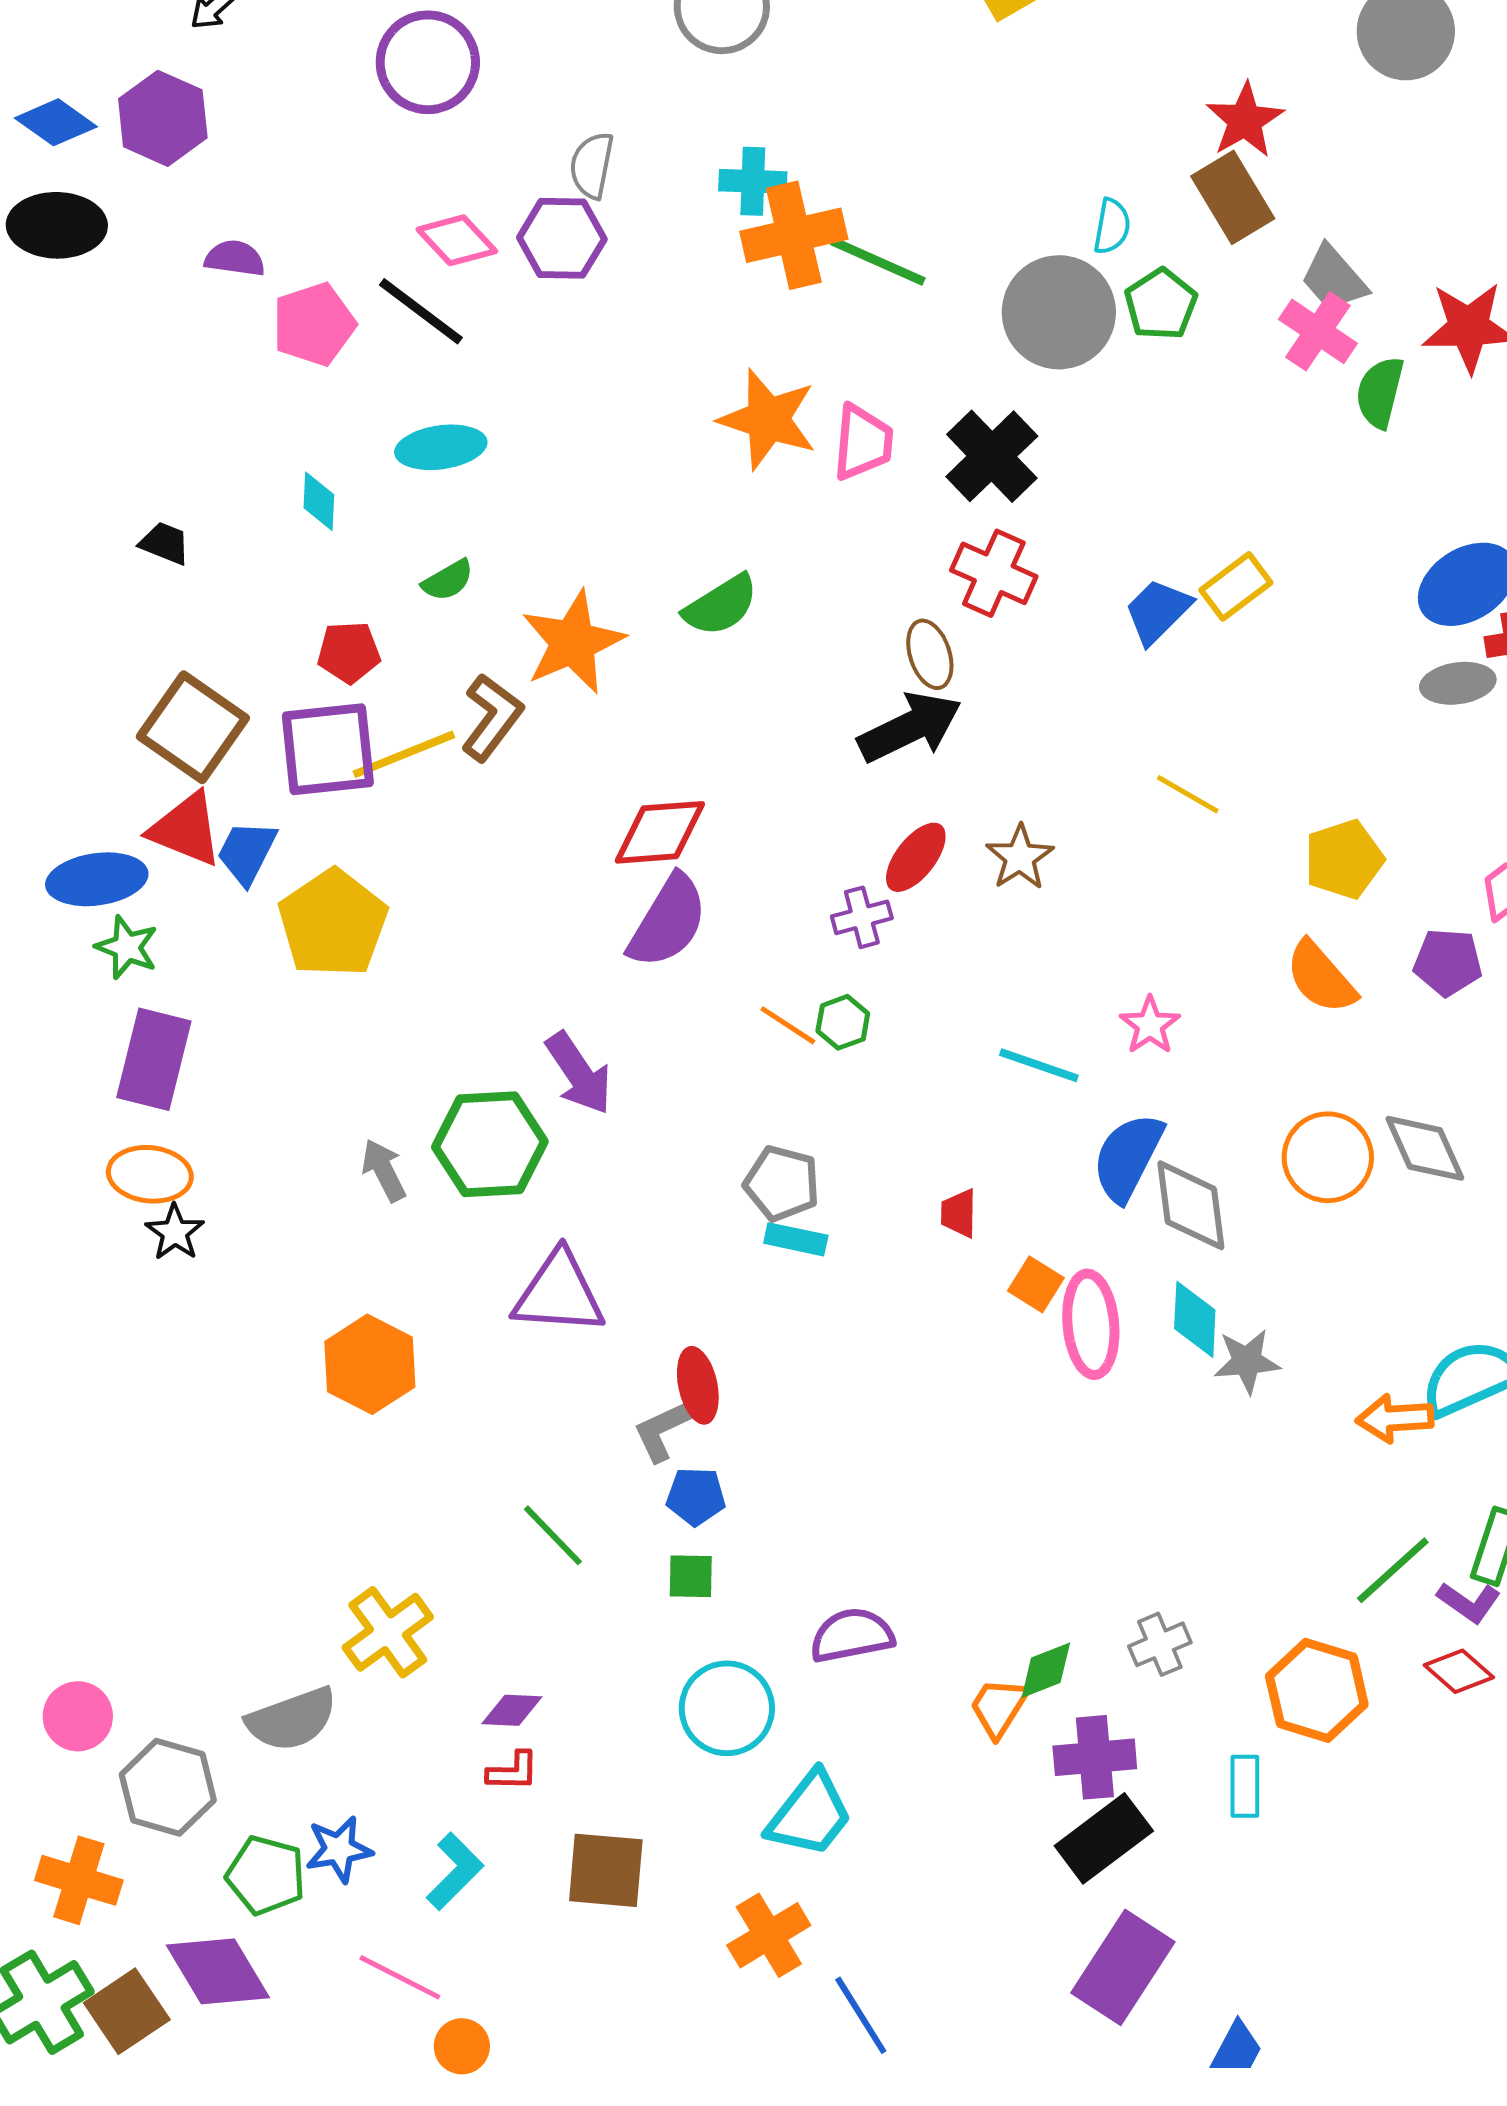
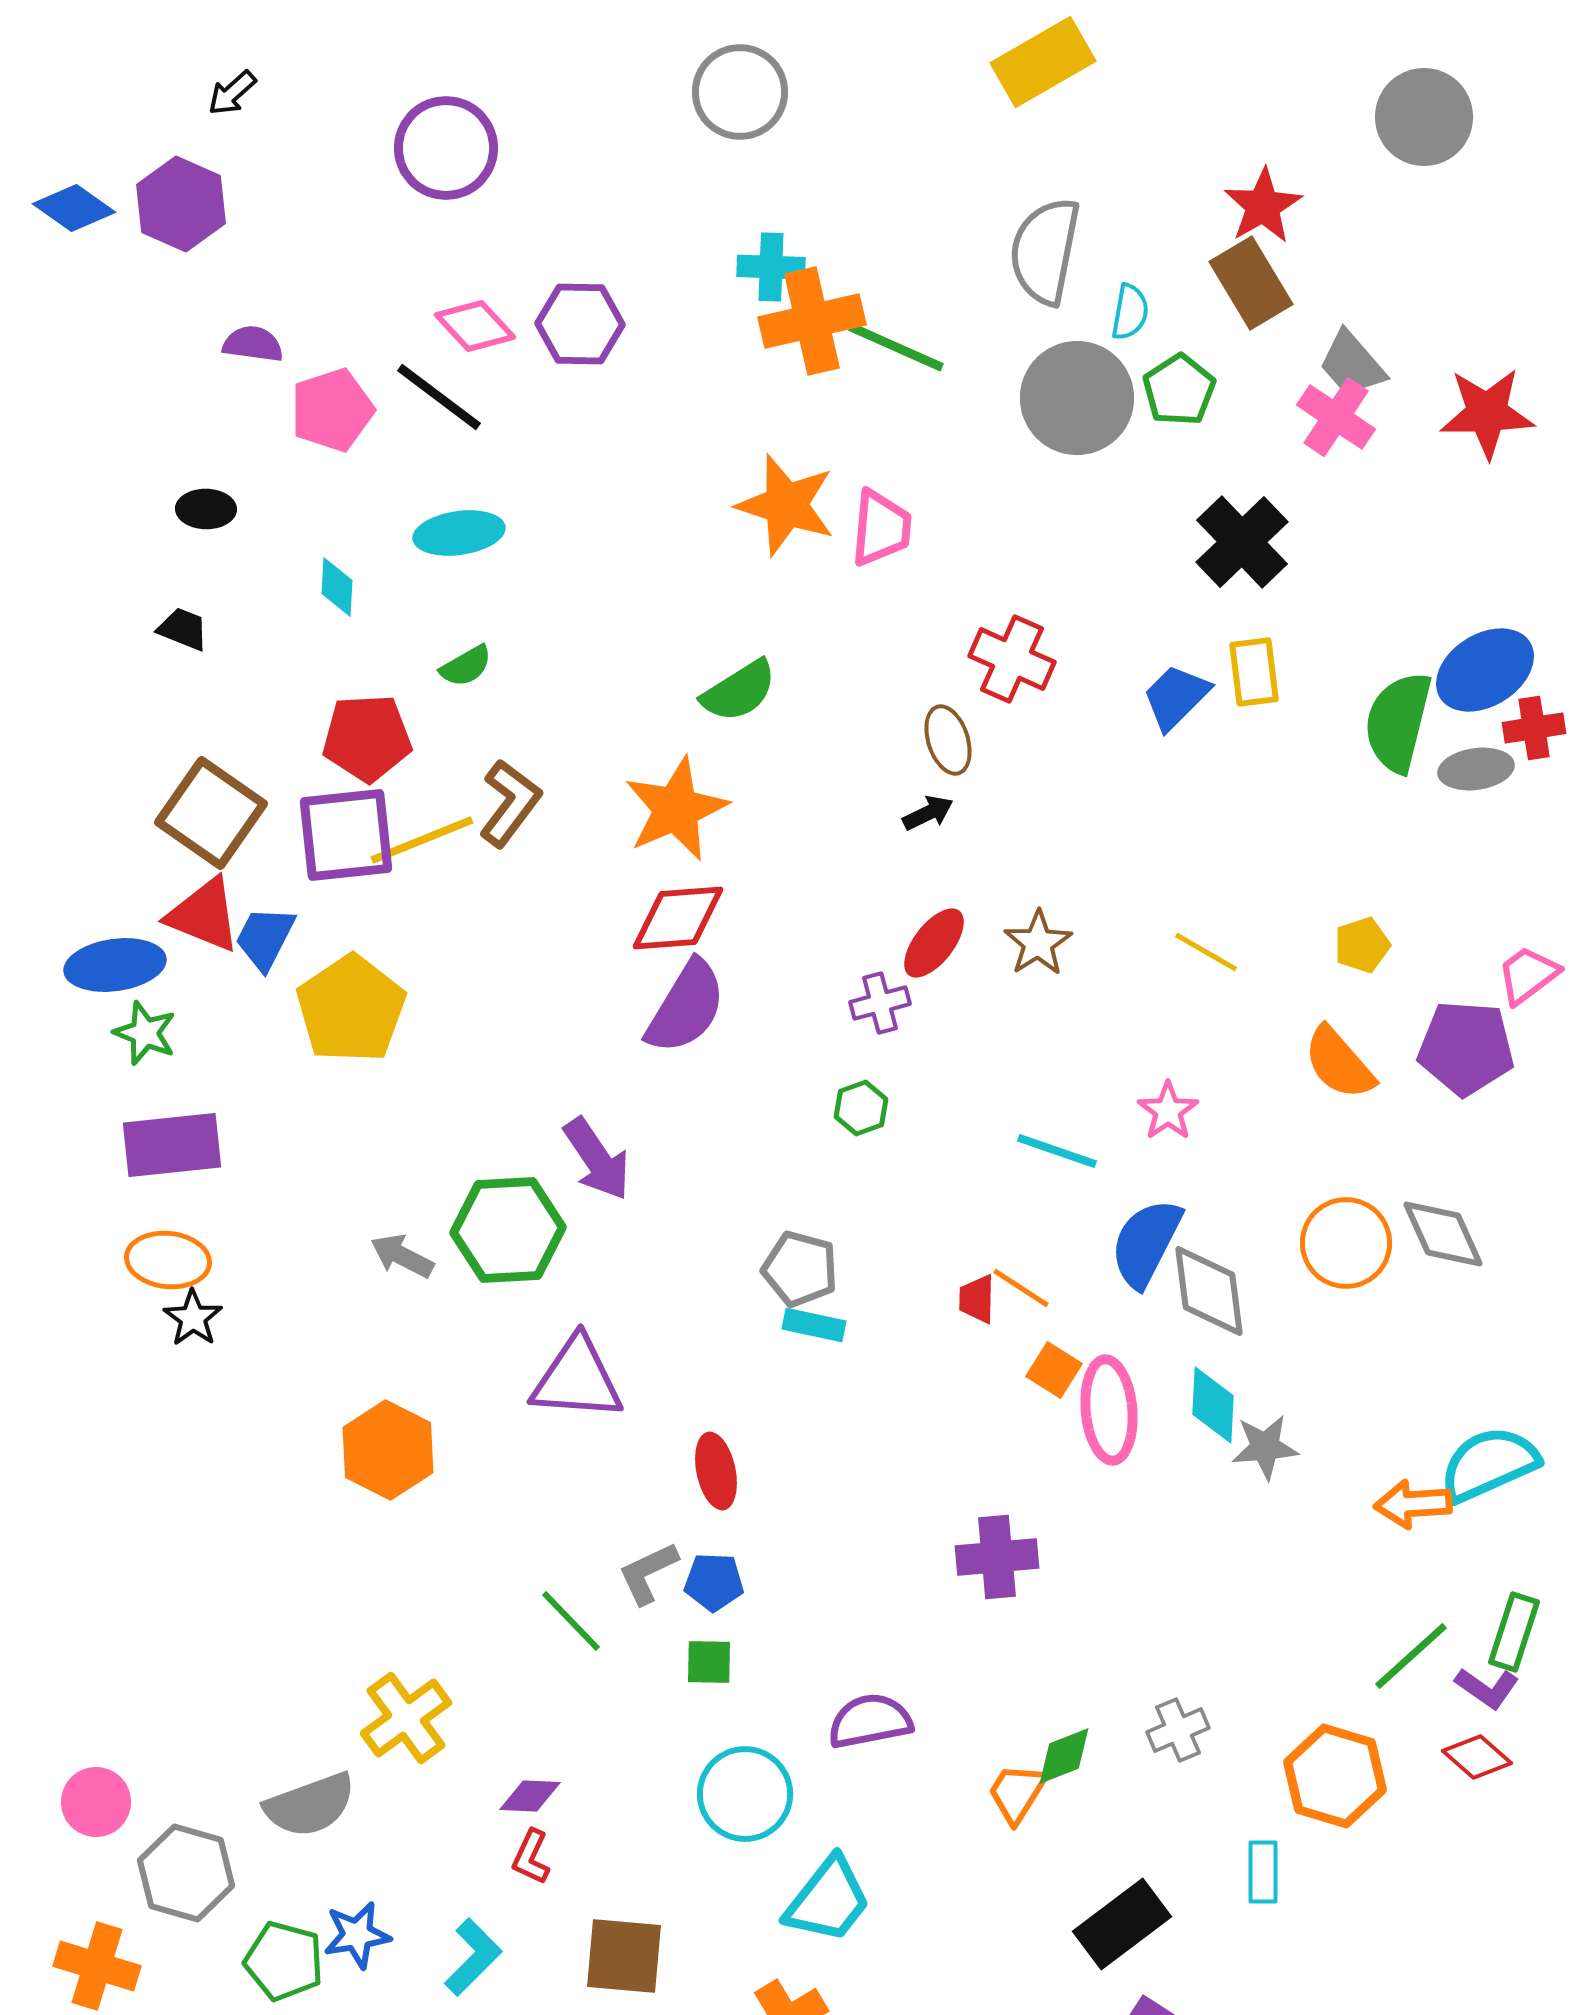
gray semicircle: (592, 165) -> (1045, 251), moved, size x1.6
black ellipse: (57, 225) -> (206, 509), moved, size x0.6
green semicircle: (1380, 392) -> (1398, 722), moved, size x1.4
black cross: (992, 456) -> (1242, 542), moved
yellow rectangle: (1236, 586) -> (1254, 672), turned -60
orange star: (573, 642) -> (676, 809), moved
red pentagon: (349, 652) -> (367, 738), size x1.4
black arrow: (910, 727) -> (928, 813), size x0.5
yellow line: (1188, 794) -> (1206, 952), moved
yellow pentagon: (1344, 859) -> (1362, 945), size x0.7
purple pentagon: (1448, 962) -> (1466, 1048), size x1.4
orange line: (788, 1025) -> (1021, 1288), moved
purple rectangle: (154, 1059) -> (172, 1145), turned 70
gray arrow: (384, 1170) -> (402, 1256), turned -36
gray L-shape: (663, 1430) -> (648, 1573), moved
purple cross: (1095, 1757) -> (997, 1557), moved
red L-shape: (513, 1771) -> (531, 1857), turned 114

